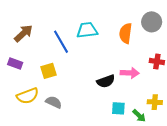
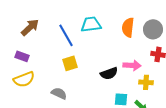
gray circle: (152, 22) -> (153, 29), moved
yellow square: (48, 71) -> (70, 63), moved
yellow semicircle: (28, 96) -> (24, 79), moved
yellow cross: (155, 102) -> (146, 82), moved

